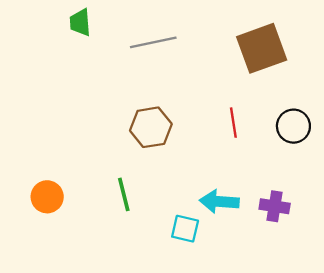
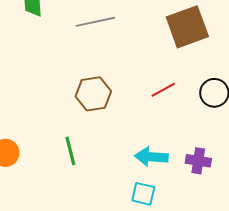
red line: (233, 123) -> (163, 90), turned 70
cyan square: (185, 229) -> (143, 194), moved

